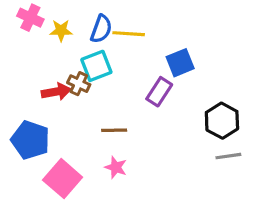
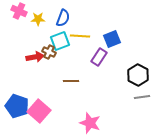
yellow line: (129, 34) -> (80, 36), moved
blue pentagon: (30, 140) -> (17, 106), moved
pink star: (116, 167) -> (90, 123), moved, size x1.5

